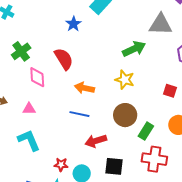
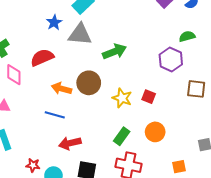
gray triangle: (161, 24) -> (80, 34), moved
red semicircle: (64, 59) -> (42, 58), turned -85
yellow star: (125, 80) -> (122, 98), moved
brown circle: (125, 115) -> (89, 83), moved

